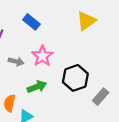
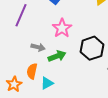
gray arrow: (16, 61) -> (38, 47), moved

